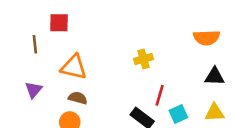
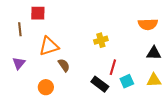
orange triangle: (74, 67) -> (49, 46), turned -30
brown semicircle: (78, 98) -> (64, 65), moved, turned 40

